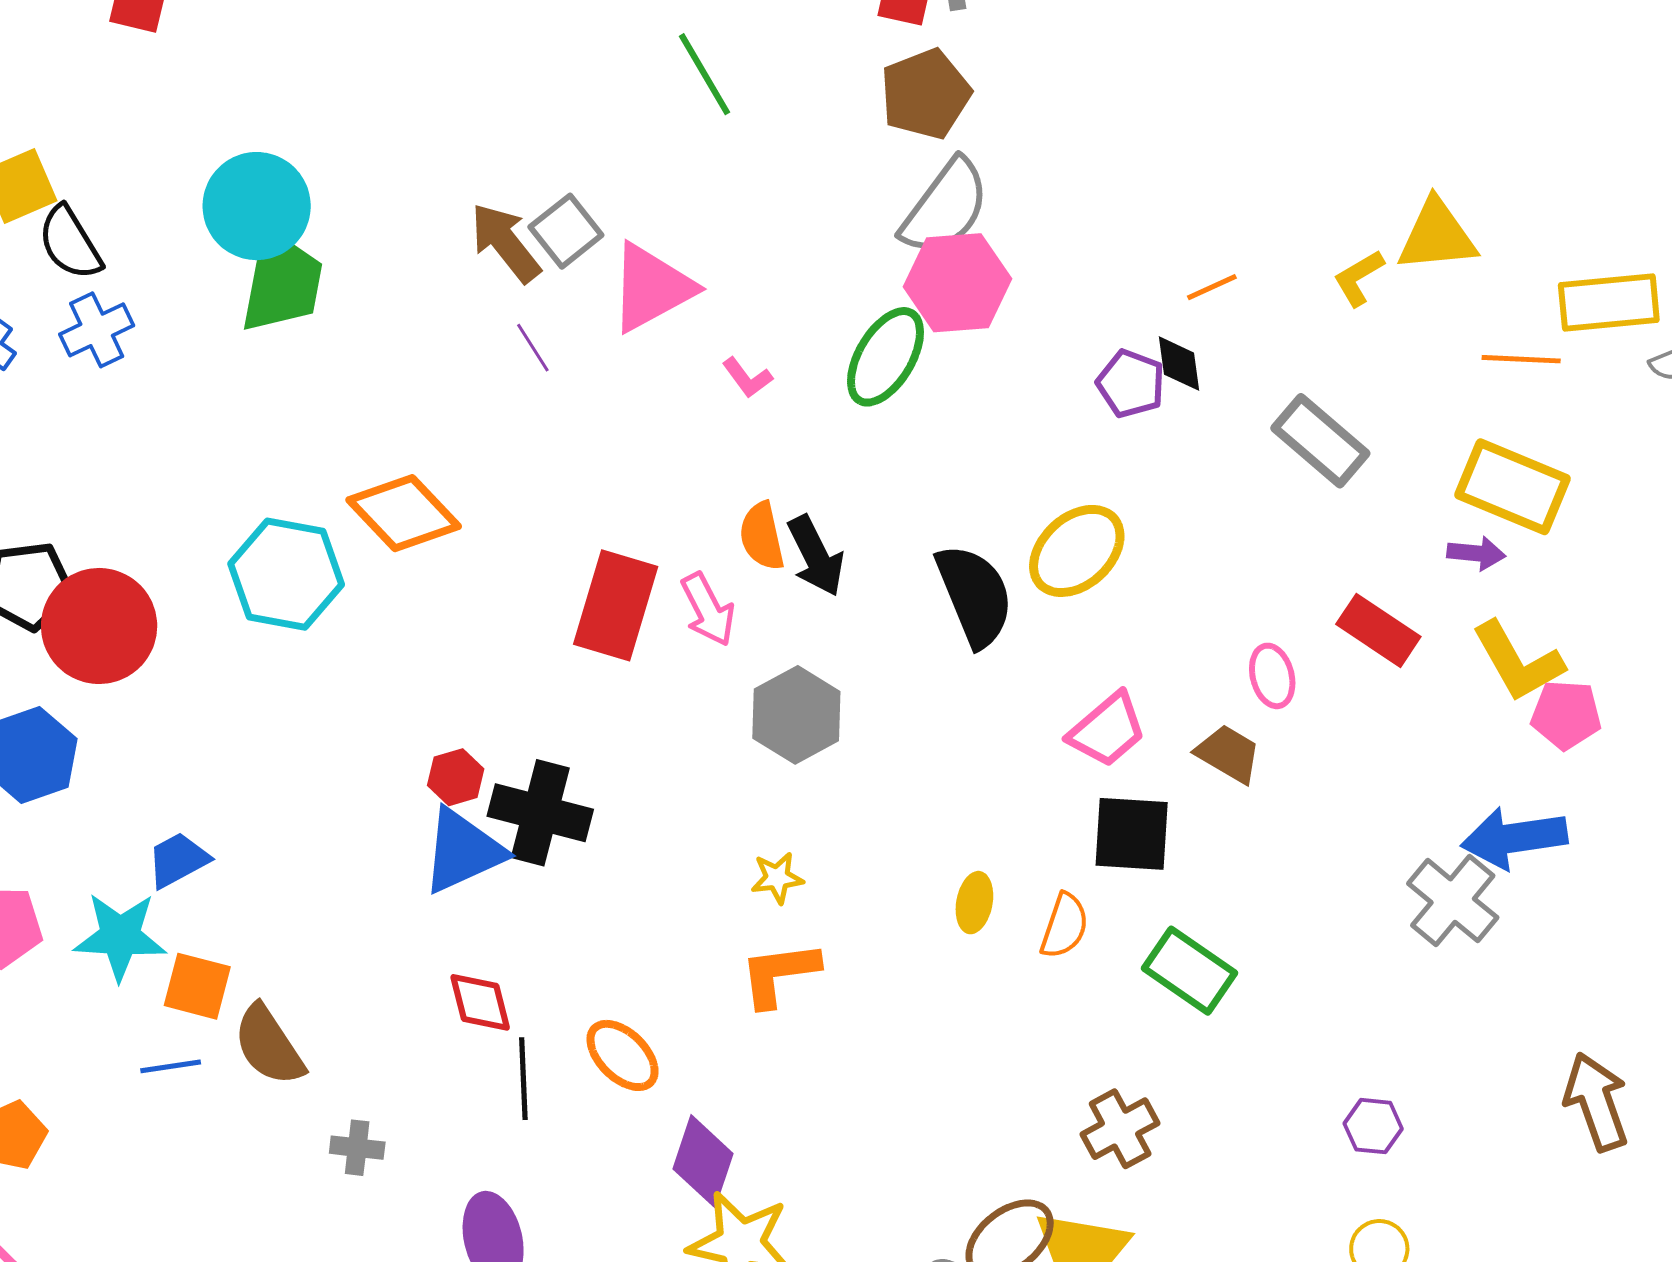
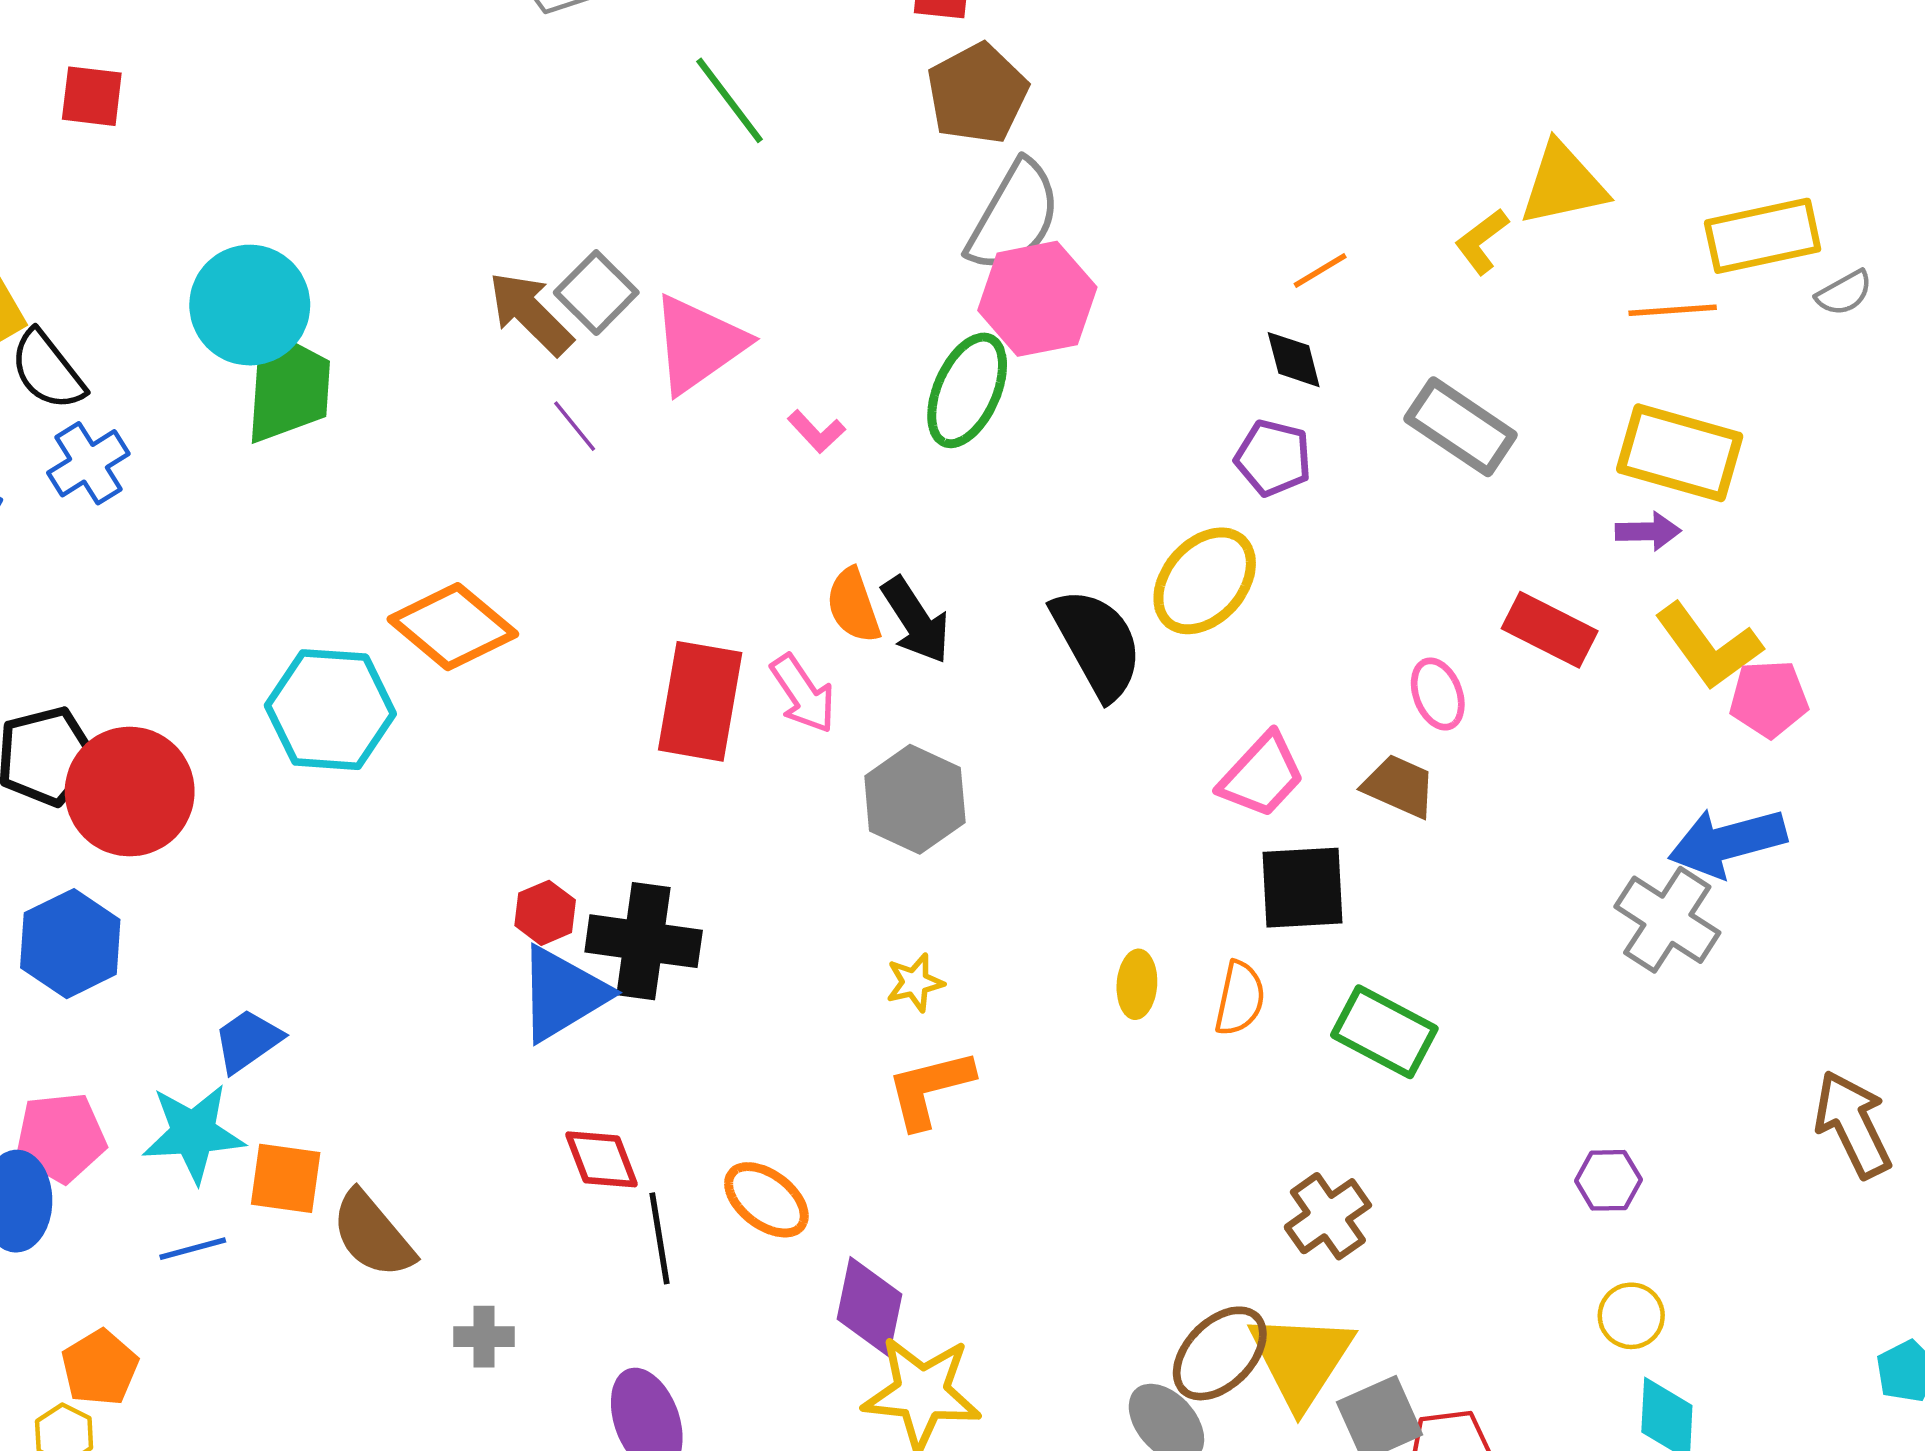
purple pentagon: (1131, 384) -> (1273, 458), moved
blue line: (171, 1066) -> (193, 1249), moved

